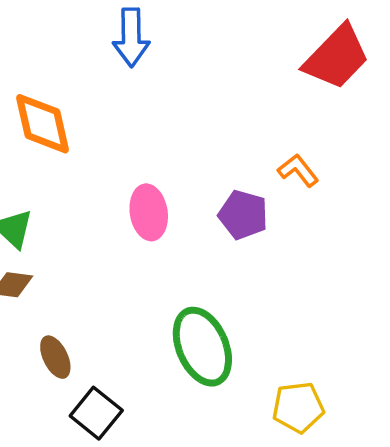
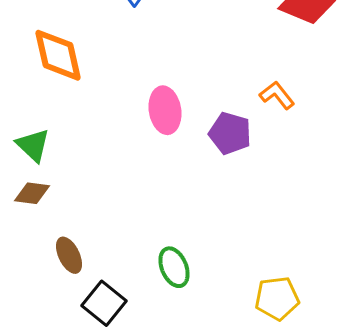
pink ellipse: (149, 212) -> (165, 110), moved
green ellipse: (202, 347) -> (174, 267), moved, size x0.6

